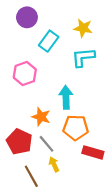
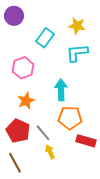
purple circle: (27, 17) -> (14, 16), moved
orange star: (41, 117) -> (26, 101), moved, turned 30
brown line: (31, 176) -> (15, 163), moved

